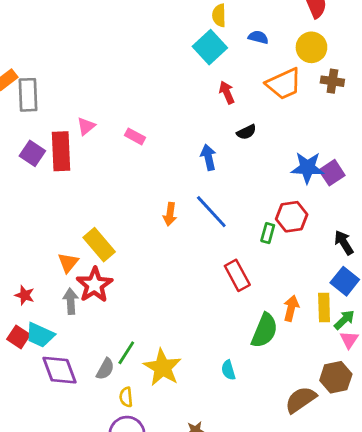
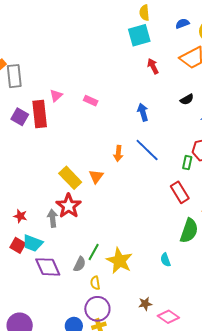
blue semicircle: (258, 37) -> (182, 24), moved, turned -32
cyan square: (210, 47) -> (139, 35), turned 30
black semicircle: (246, 132) -> (187, 99), moved
orange triangle: (68, 263) -> (96, 176), moved
red rectangle: (237, 275) -> (180, 192), moved

